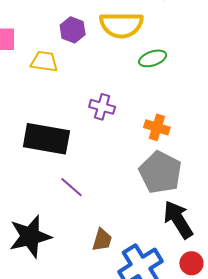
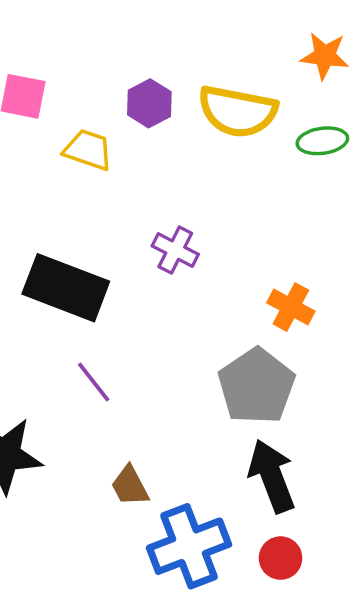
green ellipse: (153, 58) -> (322, 141), moved
orange cross: (157, 127) -> (291, 307), moved
brown trapezoid: (102, 240) -> (130, 486), turned 125

